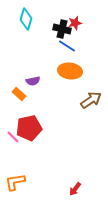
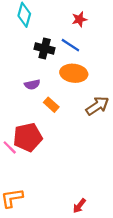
black cross: (62, 29) -> (45, 49), moved
orange rectangle: (19, 94) -> (51, 105), moved

